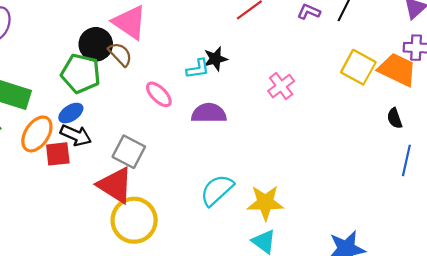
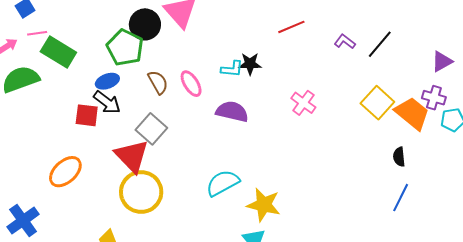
brown semicircle: (120, 54) -> (158, 82), moved
pink cross: (281, 86) -> (303, 103), turned -30
orange ellipse: (37, 134) -> (65, 172), moved

